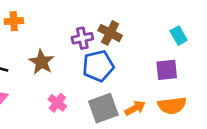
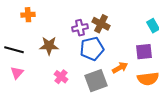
brown star: (41, 62) -> (49, 46), turned -30
orange arrow: (135, 108) -> (120, 68), moved

